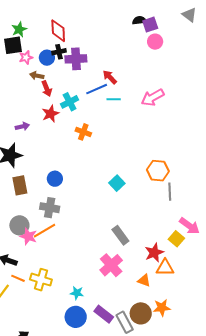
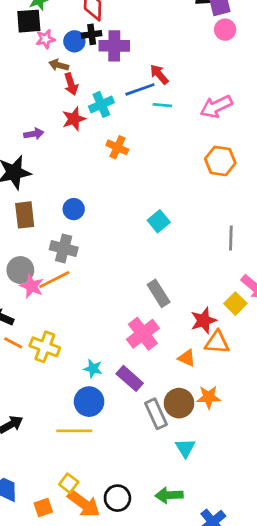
orange hexagon: (158, 171) -> (220, 161), moved
purple rectangle: (104, 314) -> (130, 378), moved

